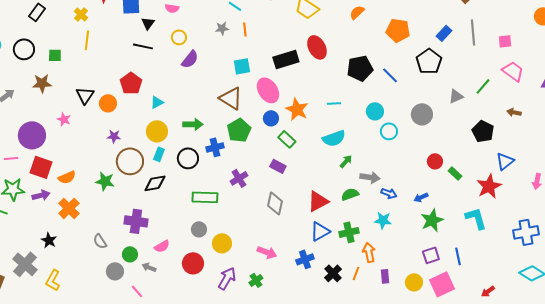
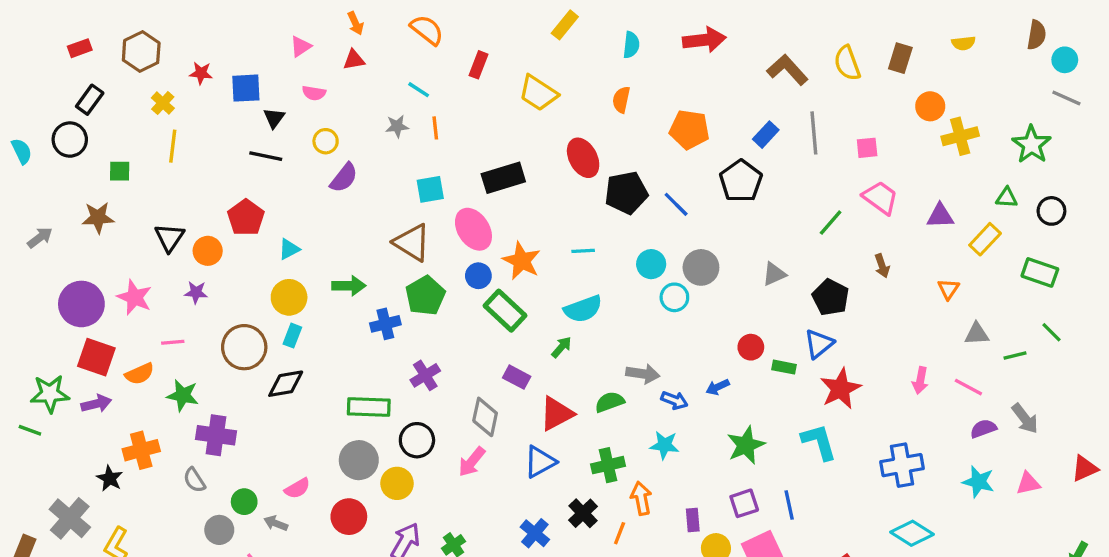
orange semicircle: (357, 12) -> (621, 100), turned -35
red ellipse: (317, 47) -> (583, 158), moved
black circle: (24, 49) -> (70, 140), moved
gray triangle: (456, 96) -> (774, 274), moved
brown arrow: (514, 112) -> (882, 266), turned -120
gray circle: (422, 114) -> (701, 267), moved
pink star: (64, 119) -> (135, 297), moved, size x1.5
purple star: (114, 136) -> (196, 292), moved
green rectangle: (287, 139) -> (505, 311), size x1.4
pink line: (11, 158) -> (173, 342), moved
black circle: (188, 158) -> (417, 440), moved
green arrow: (346, 161) -> (561, 347), moved
blue triangle: (505, 161) -> (819, 344), moved
purple rectangle: (278, 166) -> (517, 377), moved
green rectangle: (455, 173) -> (784, 367), turned -32
green star: (105, 181) -> (183, 395), moved
blue arrow: (421, 197) -> (718, 387), moved
orange cross: (69, 208) -> (141, 450), moved, turned 30
purple cross: (136, 221) -> (216, 435), moved
gray circle: (199, 229) -> (359, 460), size x1.5
blue triangle: (320, 231) -> (540, 462), moved
pink arrow: (267, 252) -> (472, 462), moved, turned 108
blue cross: (305, 259) -> (535, 533), moved, turned -30
black cross: (333, 273) -> (583, 513), moved
purple rectangle: (385, 276) -> (693, 520), moved

